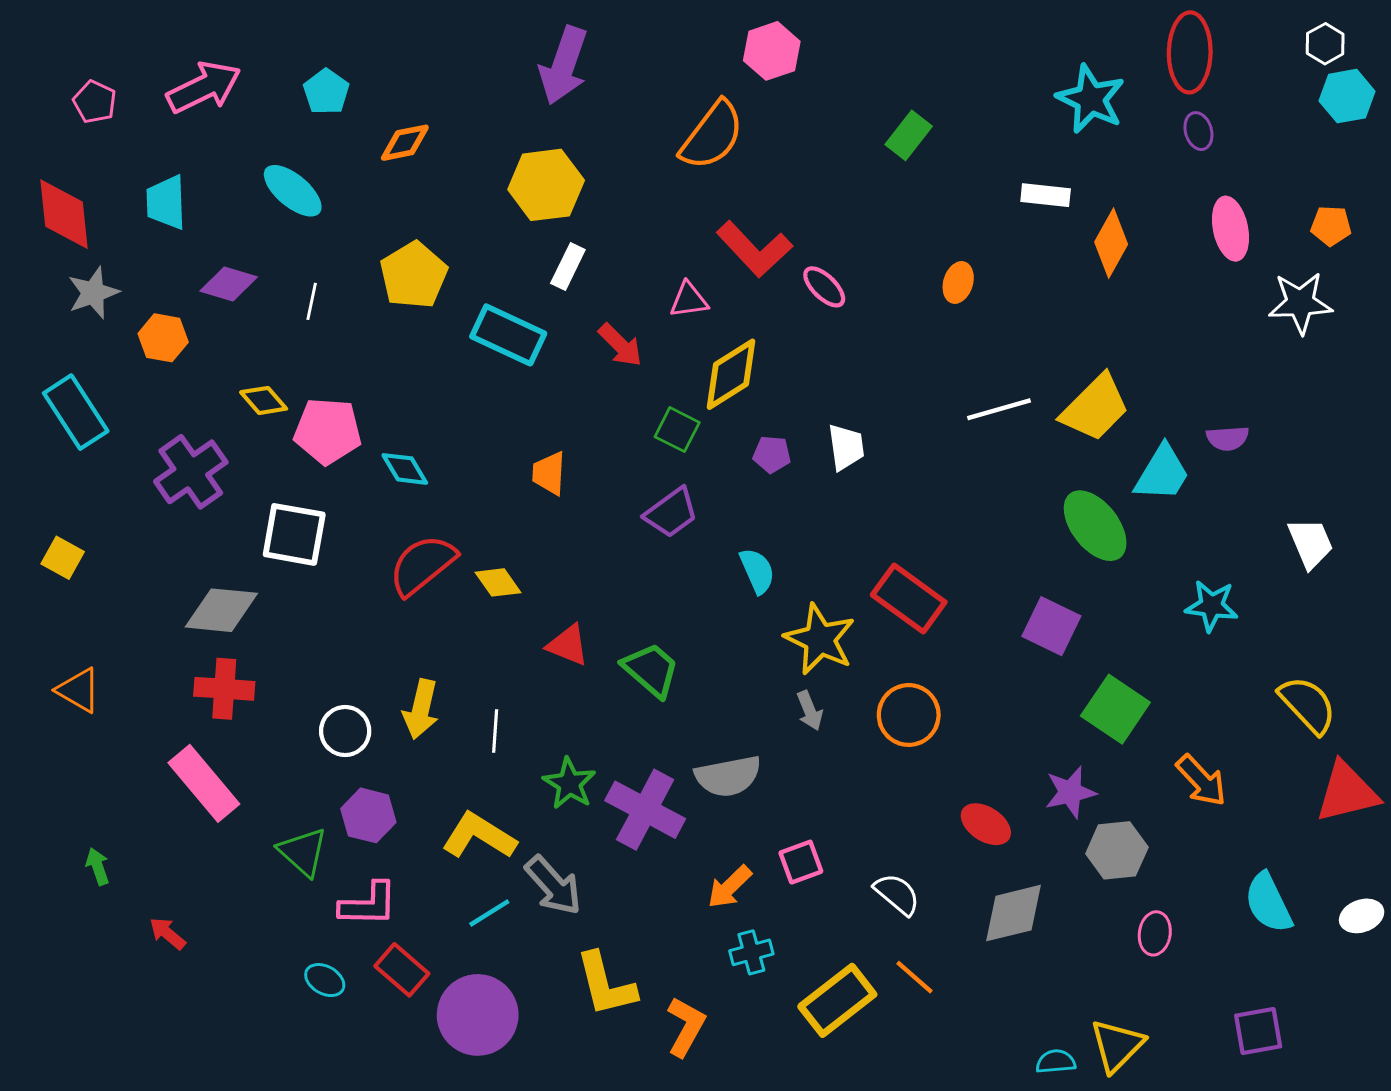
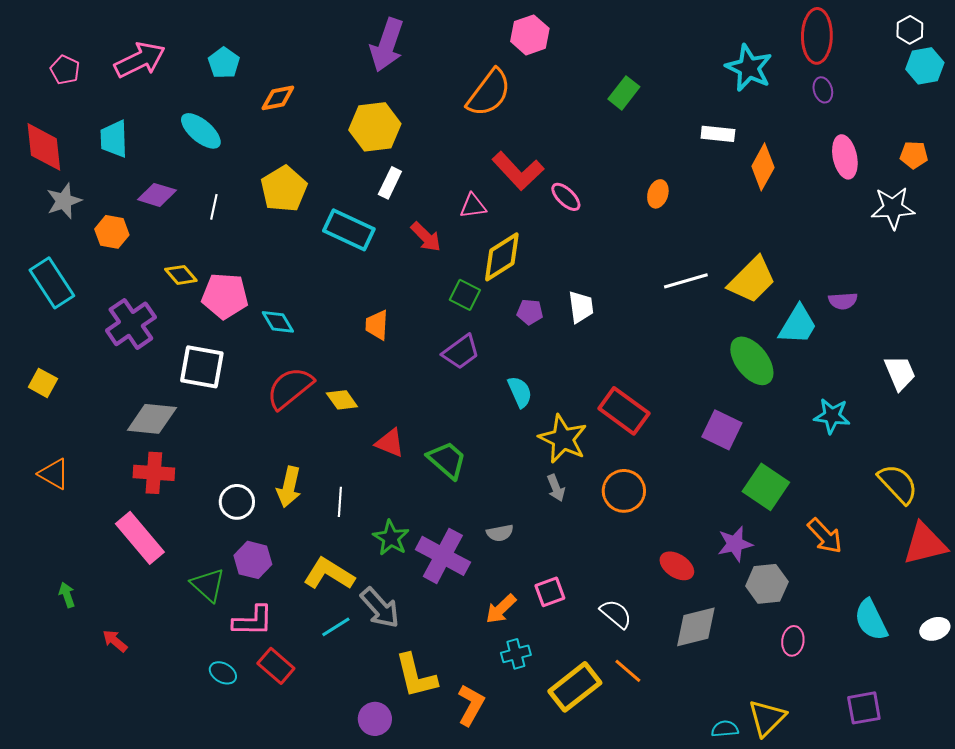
gray semicircle: (728, 776) -> (500, 533), size x0.6
purple circle: (478, 1015) -> (375, 719), moved, size x0.6

